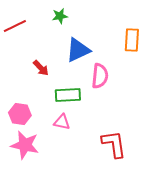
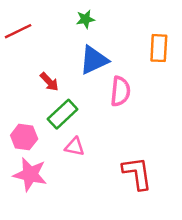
green star: (60, 16) -> (85, 19), moved
green rectangle: (68, 95) -> (63, 114), moved, turned -40

